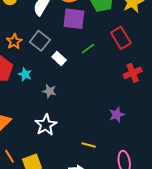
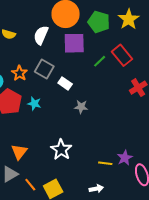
green line: (88, 49) -> (100, 61), moved
gray star: (49, 91) -> (81, 107), moved
purple star: (117, 115) -> (125, 158), moved

